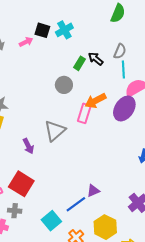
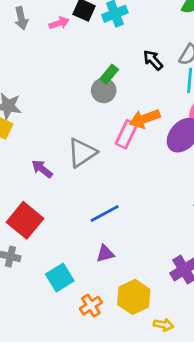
green rectangle: (80, 63) -> (109, 74), moved
purple arrow: (28, 146) -> (42, 169), turned 147
purple triangle: (93, 191) -> (105, 254), moved
blue line: (76, 204) -> (105, 214), moved

